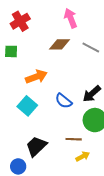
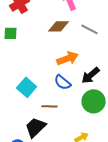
orange arrow: (36, 77) -> (68, 58), moved
brown line: (74, 139) -> (50, 106), moved

